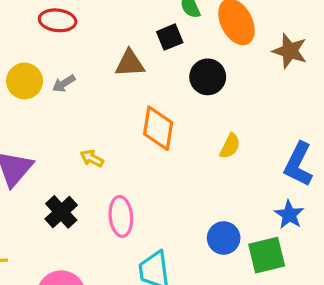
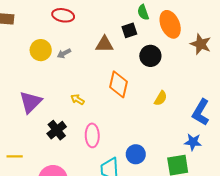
blue star: (289, 215) -> (193, 142), turned -30
blue circle: (224, 238) -> (136, 154), moved

